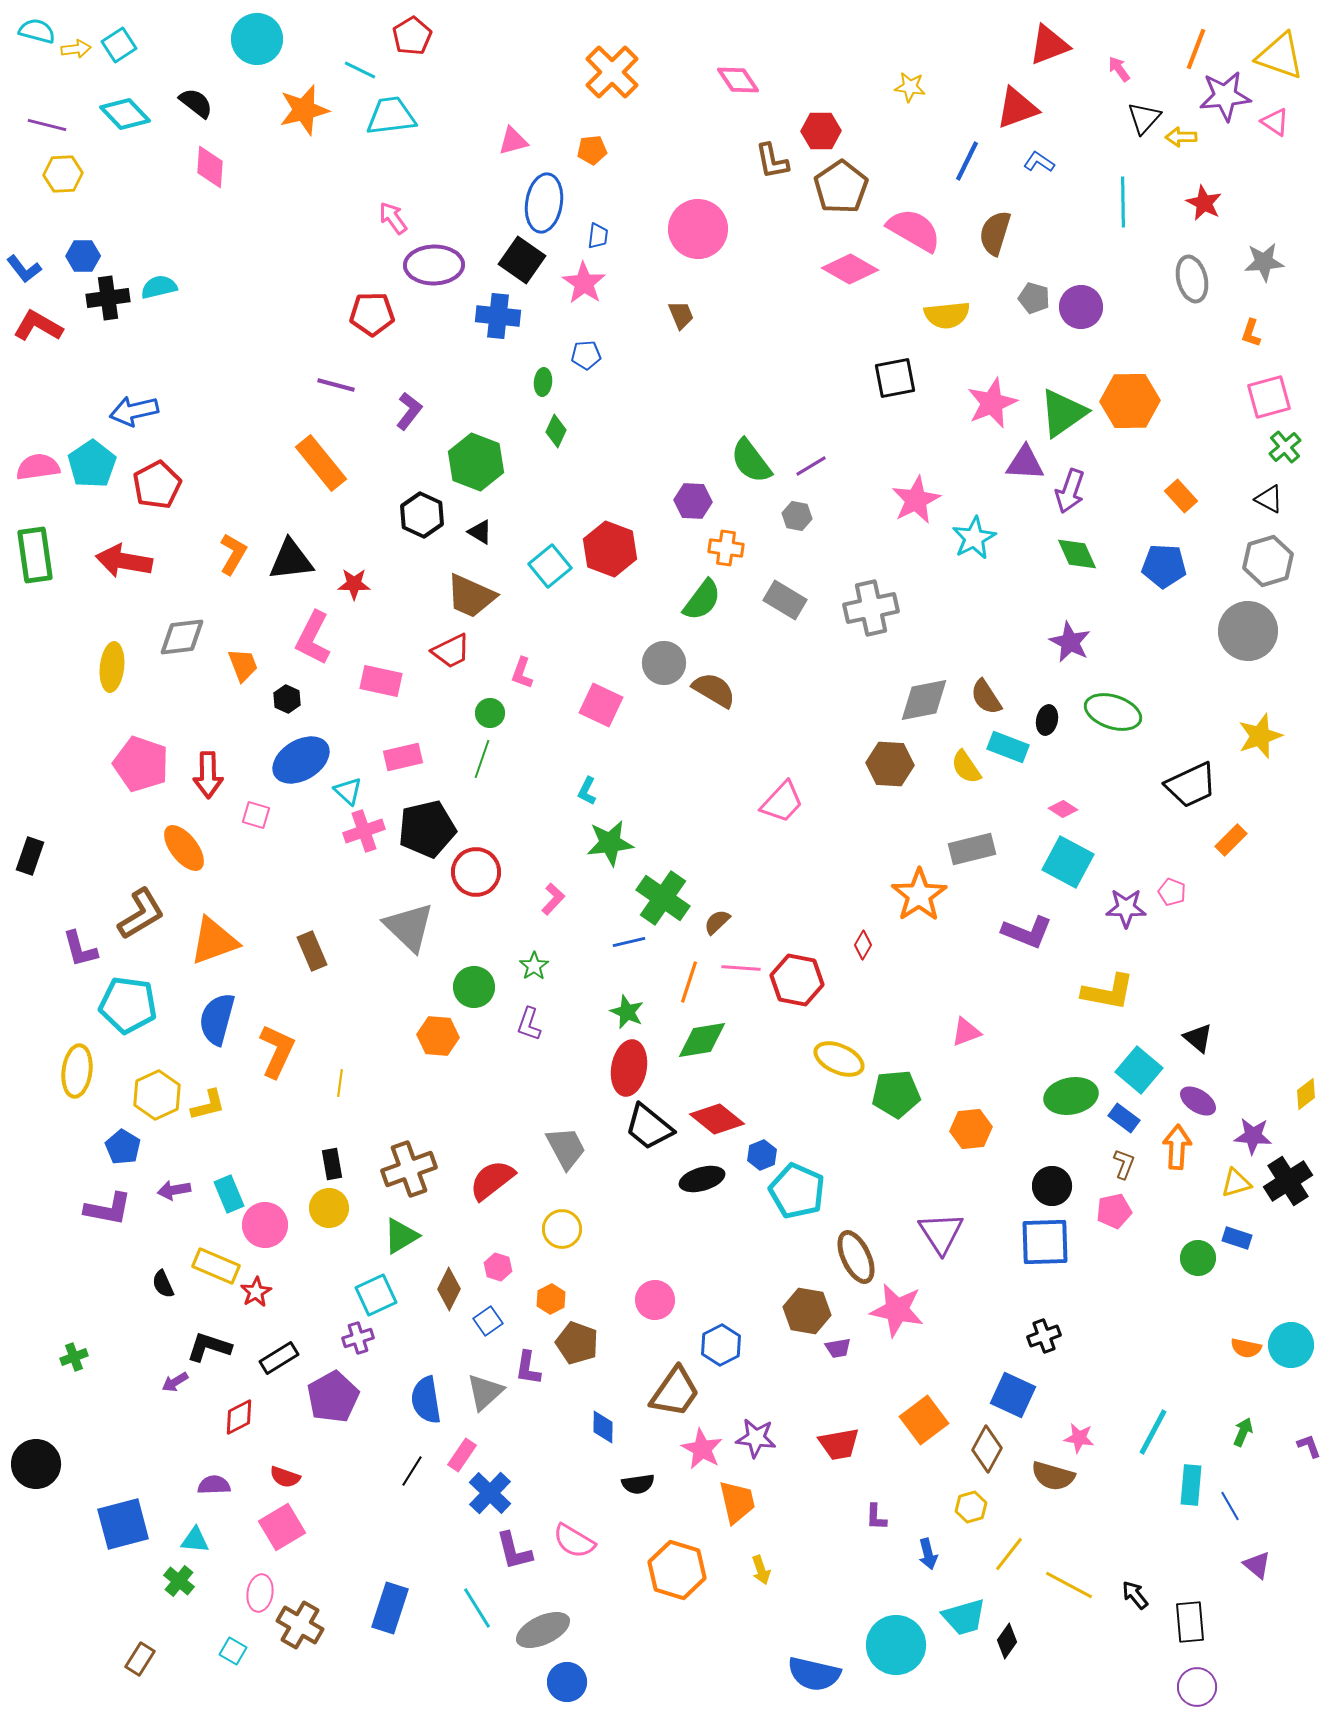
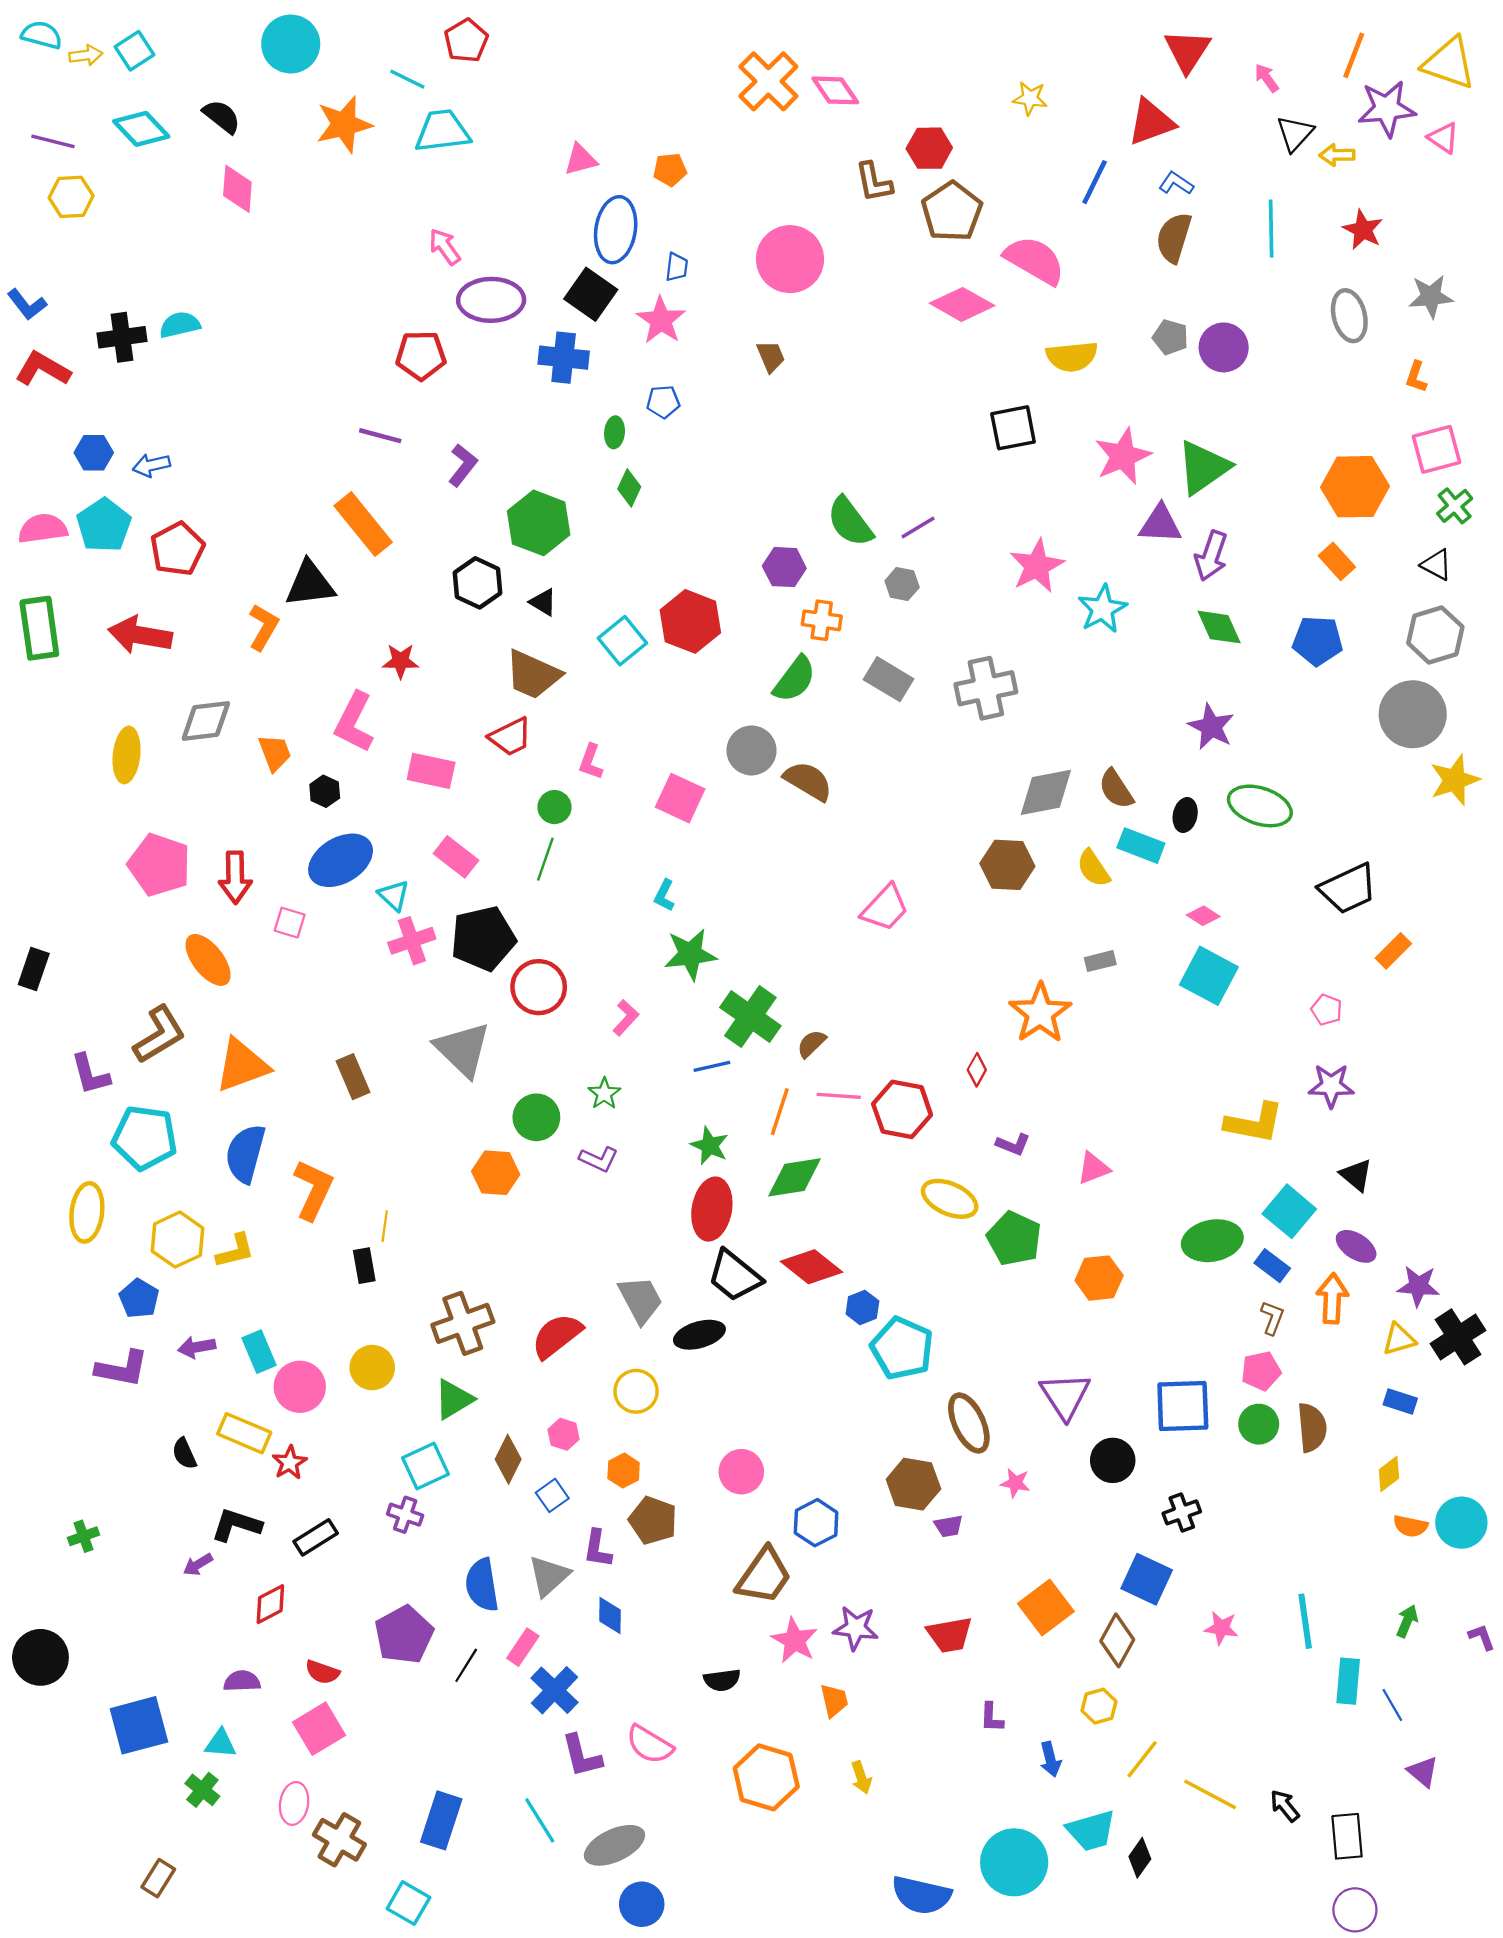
red triangle: (1049, 45) -> (1187, 51), turned -36
orange cross: (612, 72) -> (768, 81), moved
brown semicircle: (995, 233) -> (1174, 238), moved
blue hexagon: (83, 256) -> (94, 453), moved
orange hexagon: (1130, 401) -> (1355, 487), moved
blue arrow: (134, 411) -> (151, 465), size x0.7
black triangle: (291, 560) -> (310, 584), moved
yellow star: (1260, 736) -> (1455, 780), moved
pink rectangle: (403, 757) -> (456, 857), turned 51
gray rectangle: (972, 849) -> (1100, 961), size x0.6
purple star: (1126, 908) -> (1331, 1086), moved
purple L-shape: (1027, 932) -> (1013, 1144), moved, size x0.6
purple L-shape: (529, 1024) -> (599, 1159), turned -84
green pentagon: (896, 1094) -> (1014, 1238), turned 30
yellow diamond: (1306, 1094) -> (1389, 1474), moved
black rectangle: (332, 1164) -> (364, 1266), moved
black ellipse: (702, 1179) -> (699, 1335), moved
black circle: (1052, 1186) -> (1113, 1460), moved
green circle: (1198, 1258) -> (1259, 1424), moved
pink star: (897, 1310) -> (1015, 1483), size x0.5
purple cross: (358, 1338) -> (405, 1515), turned 36
purple pentagon: (333, 1397) -> (404, 1635), moved
blue diamond: (603, 1427) -> (610, 1615), moved
cyan line: (1153, 1432) -> (1305, 1621), turned -36
brown semicircle: (1053, 1476) -> (1312, 1428), moved, turned -111
orange trapezoid: (737, 1502) -> (834, 1700), size x0.7
cyan square: (233, 1651) -> (408, 1903), moved, size x1.4

